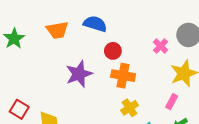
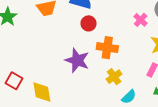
red circle: (113, 51) -> (88, 23), moved
purple star: (79, 74) -> (77, 60), moved, turned -30

